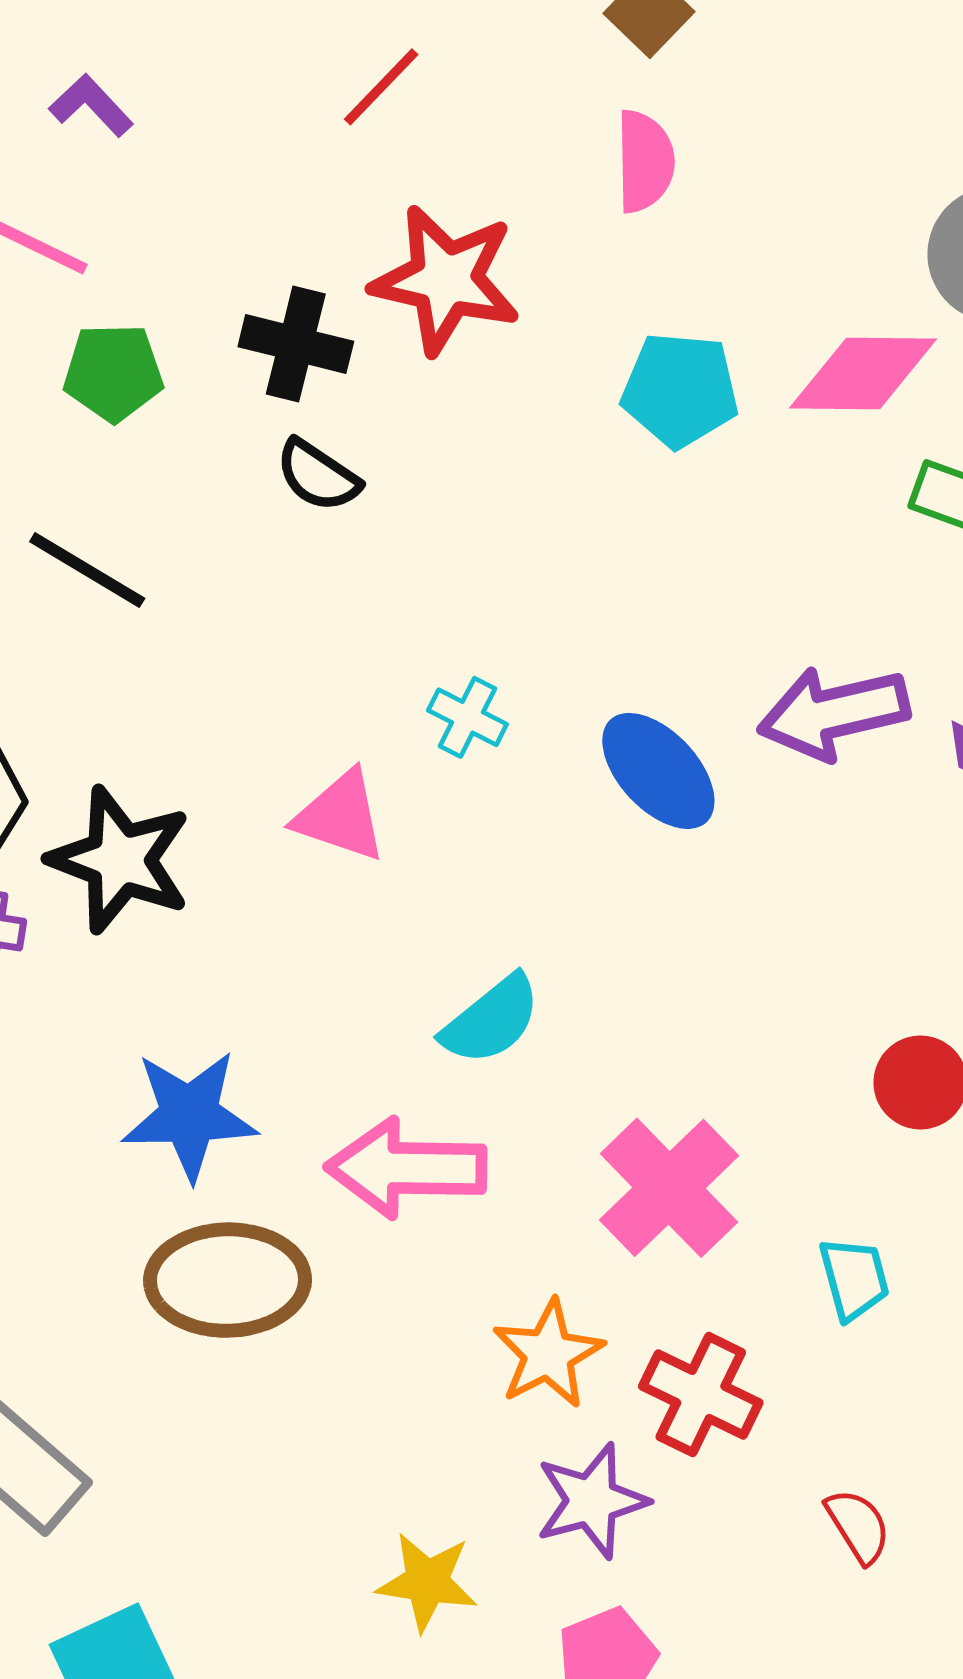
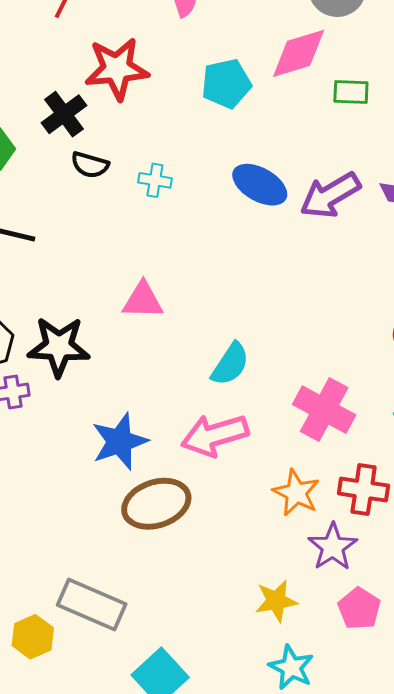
black cross: (296, 344) -> (64, 114), turned -33
cyan cross: (467, 717) -> (155, 180), moved
blue ellipse: (658, 771) -> (260, 185), moved

